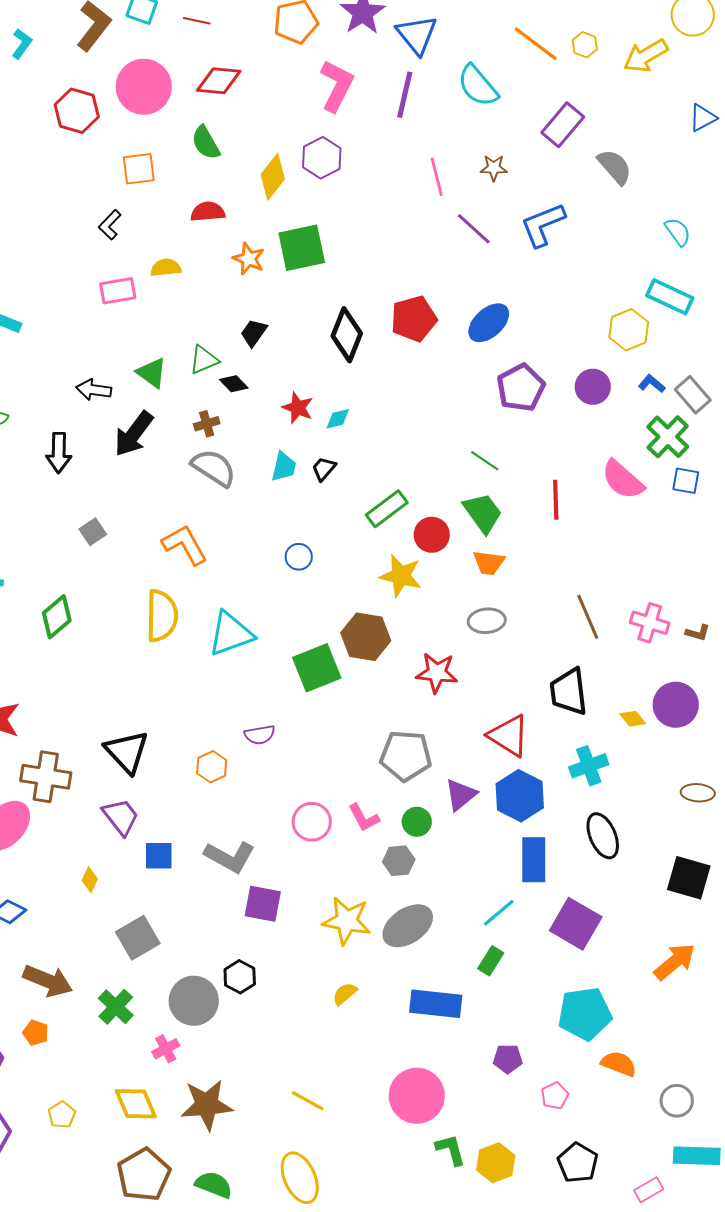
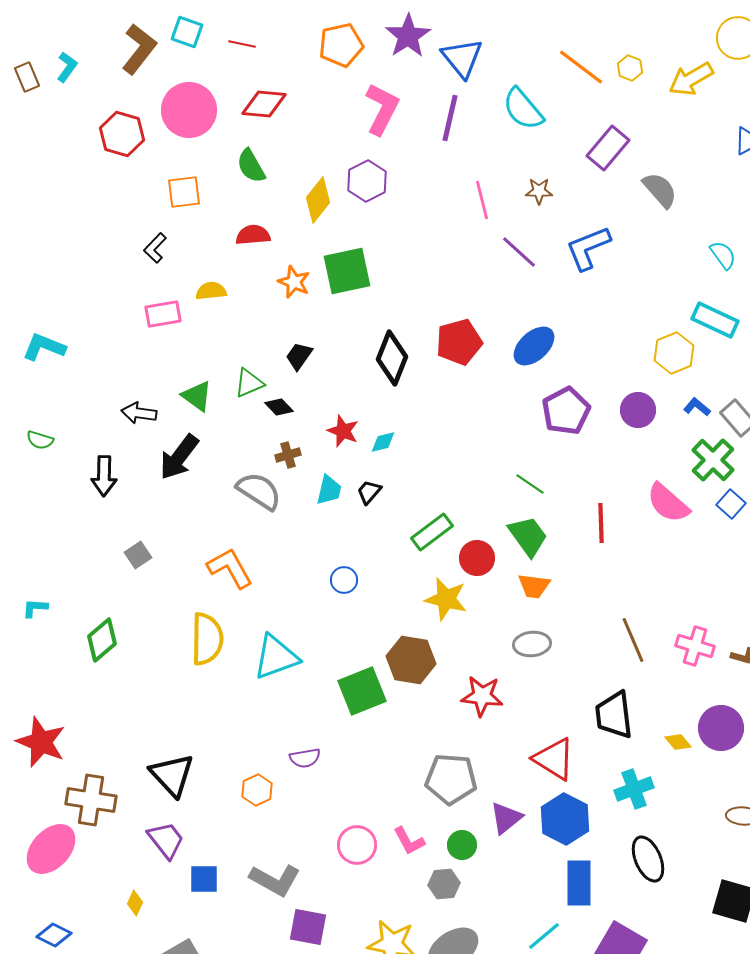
brown cross: (207, 424) -> (288, 455), moved
blue square: (686, 481) -> (731, 504), turned 32

